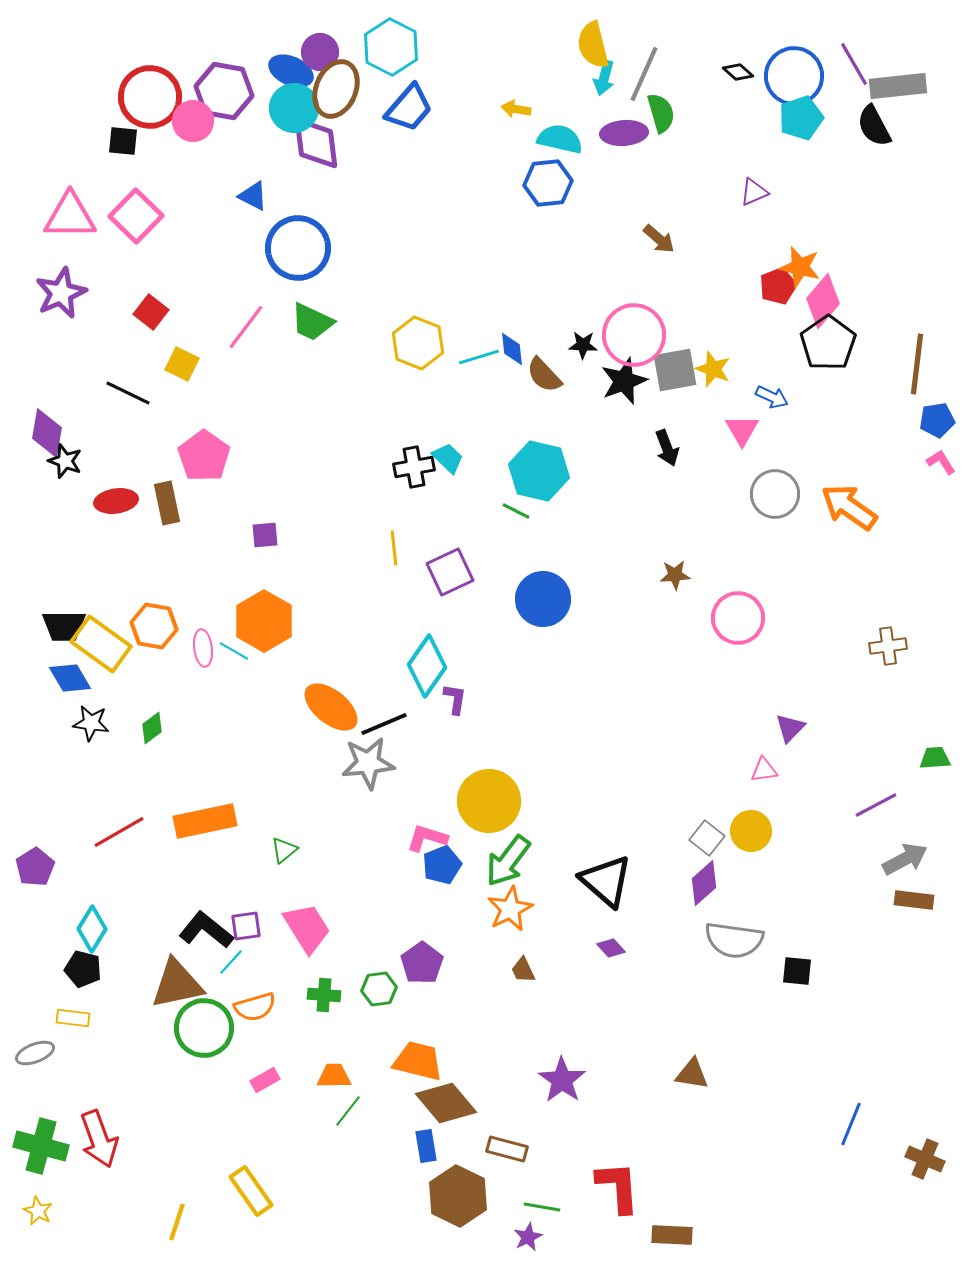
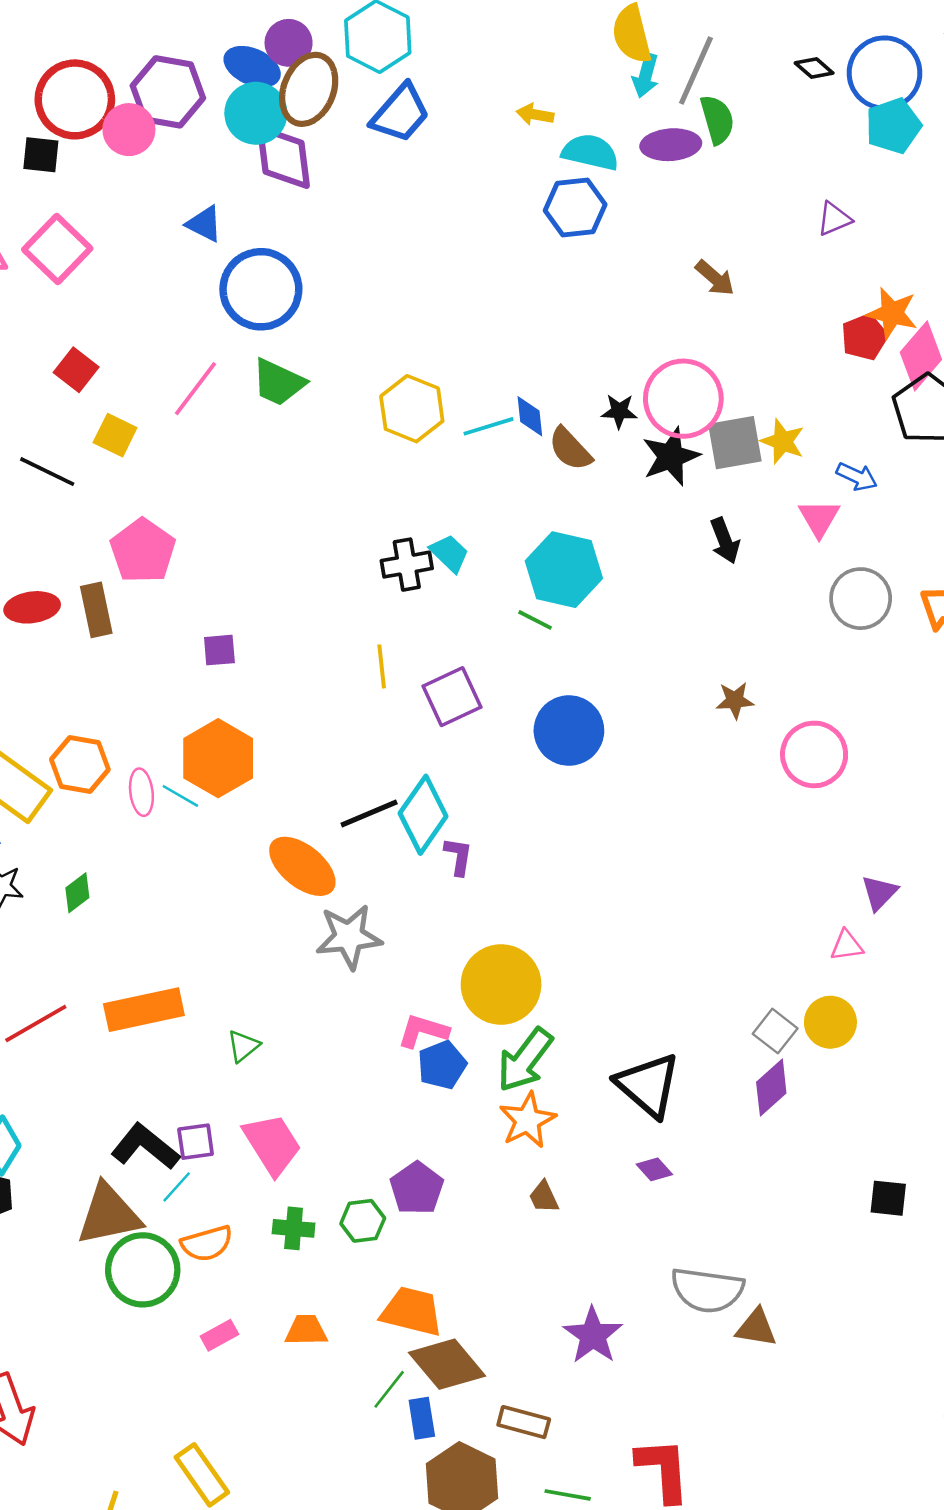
black line: (384, 724) -> (369, 814), moved
gray semicircle: (734, 940) -> (707, 1290), moved
green line: (348, 1111) -> (389, 1389), moved

